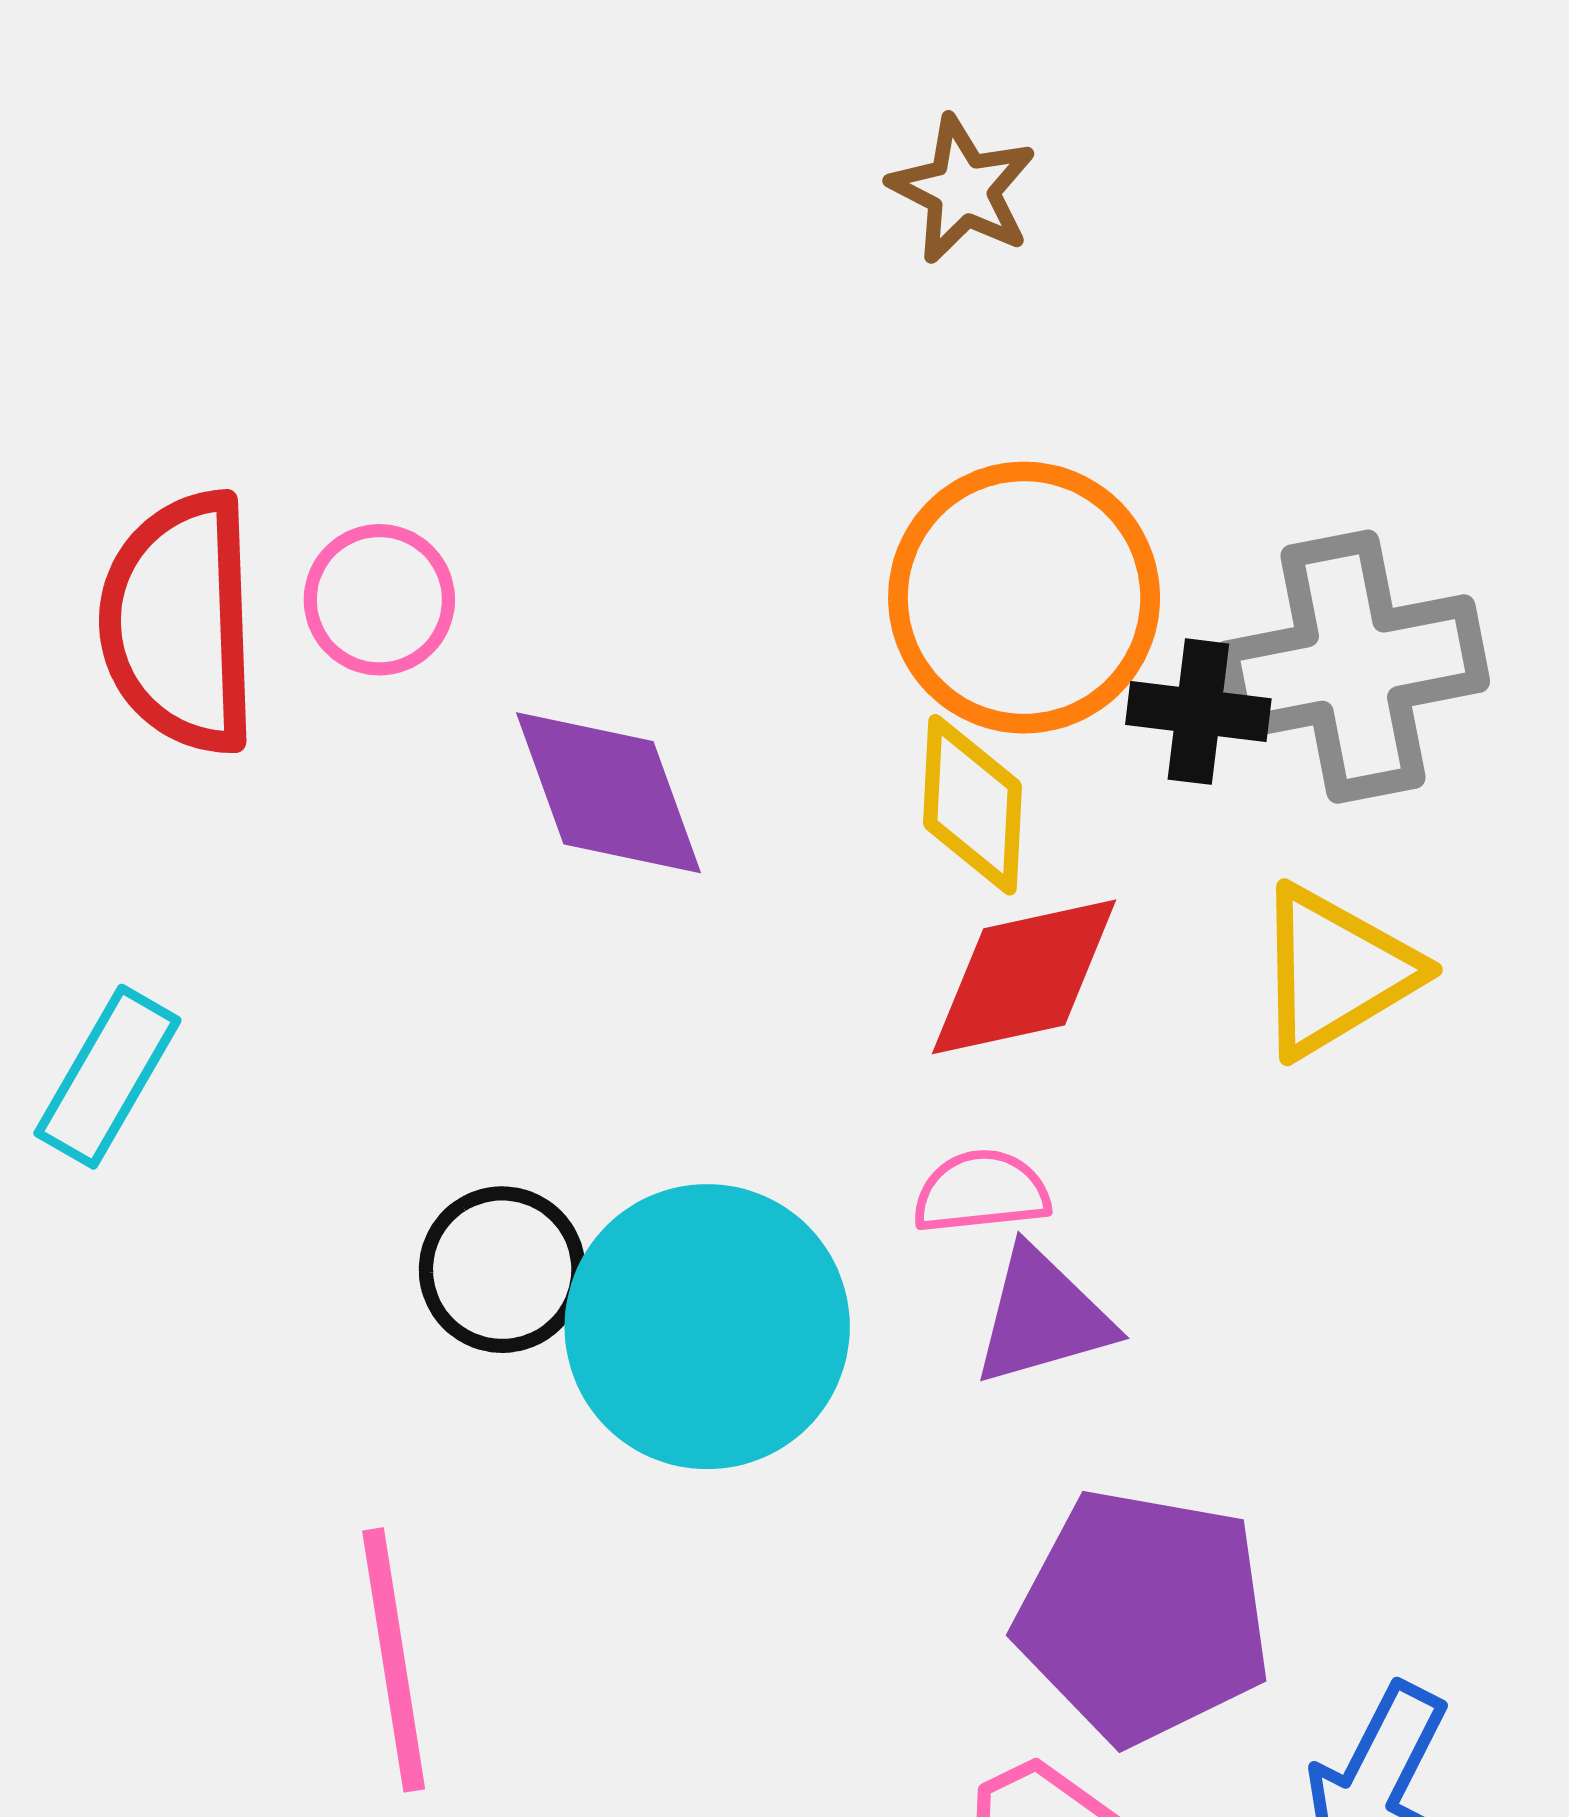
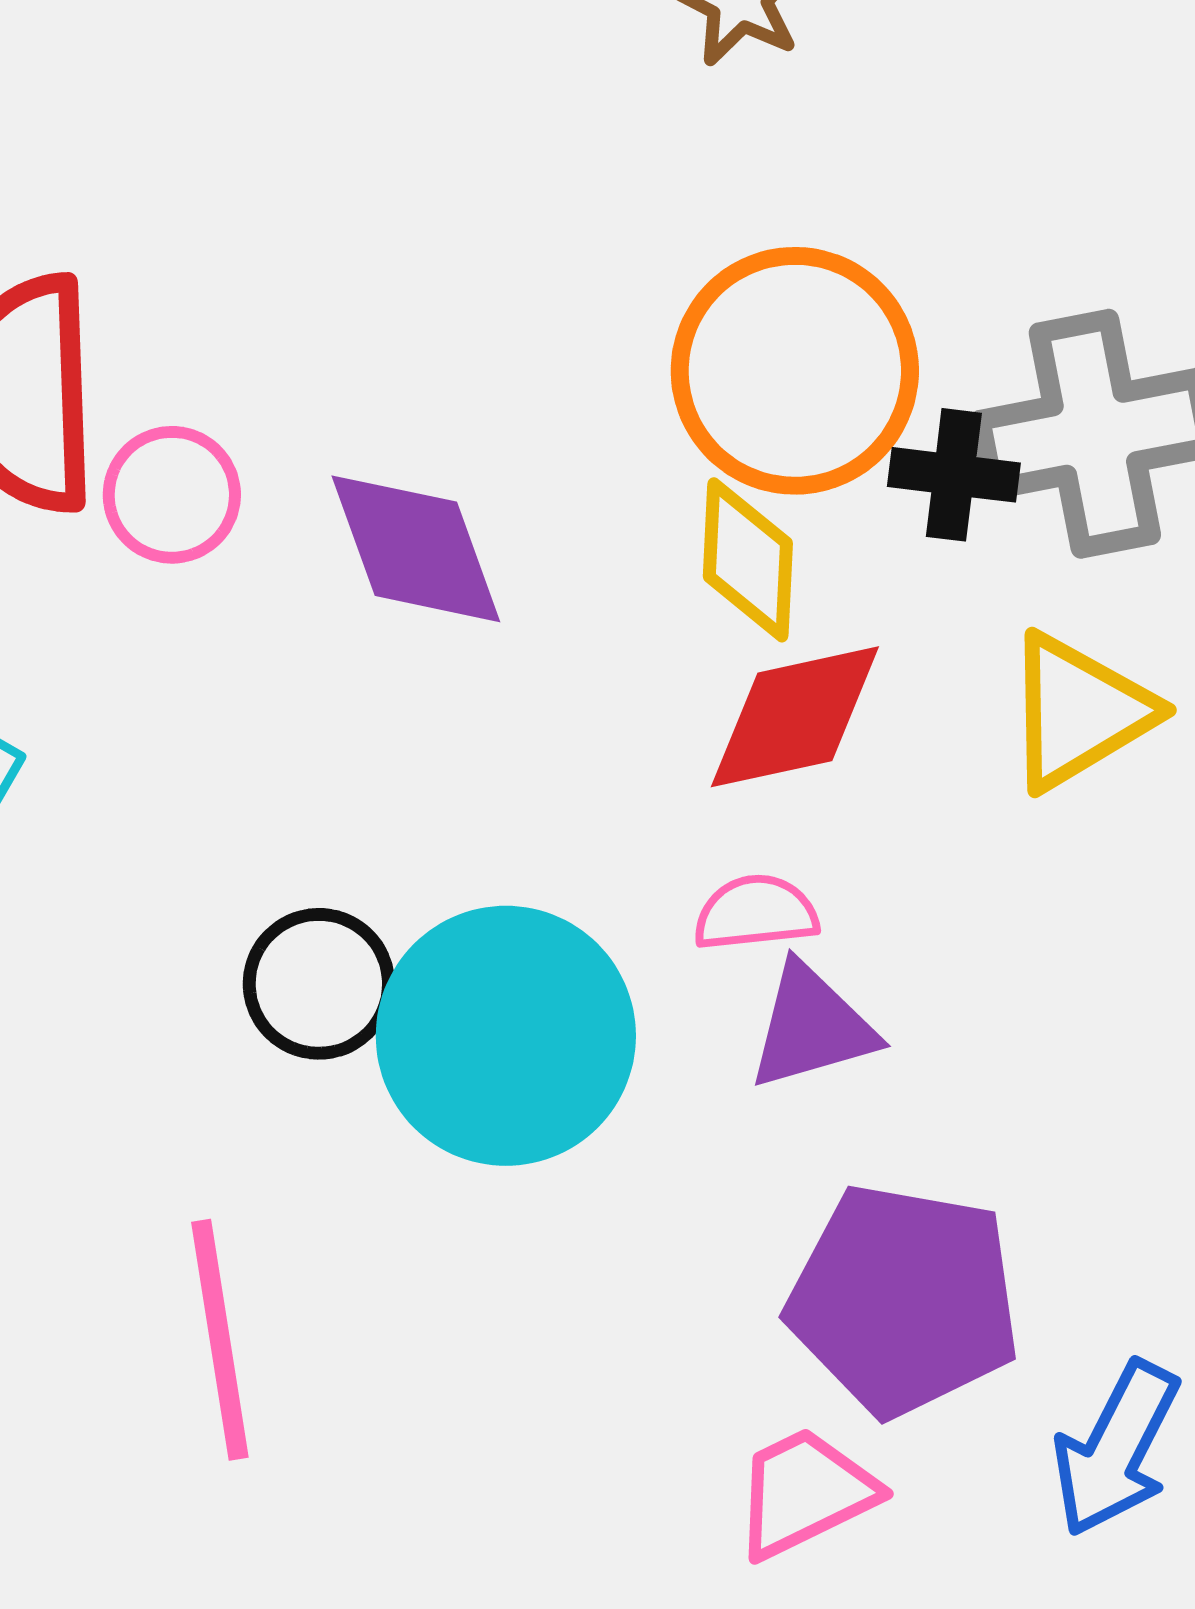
pink circle: (379, 600) -> (172, 495), moved

